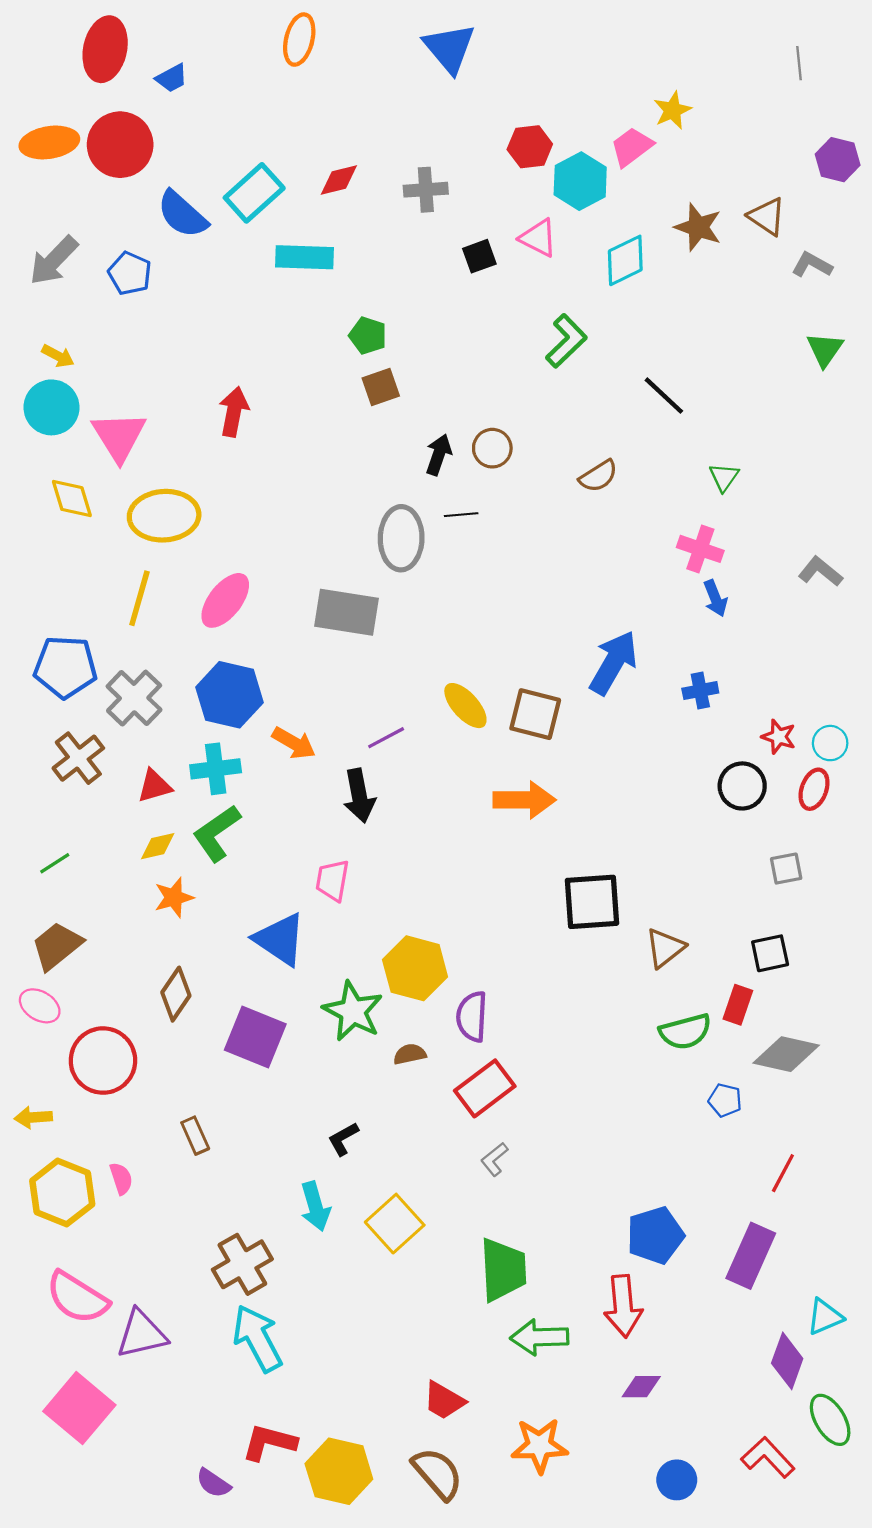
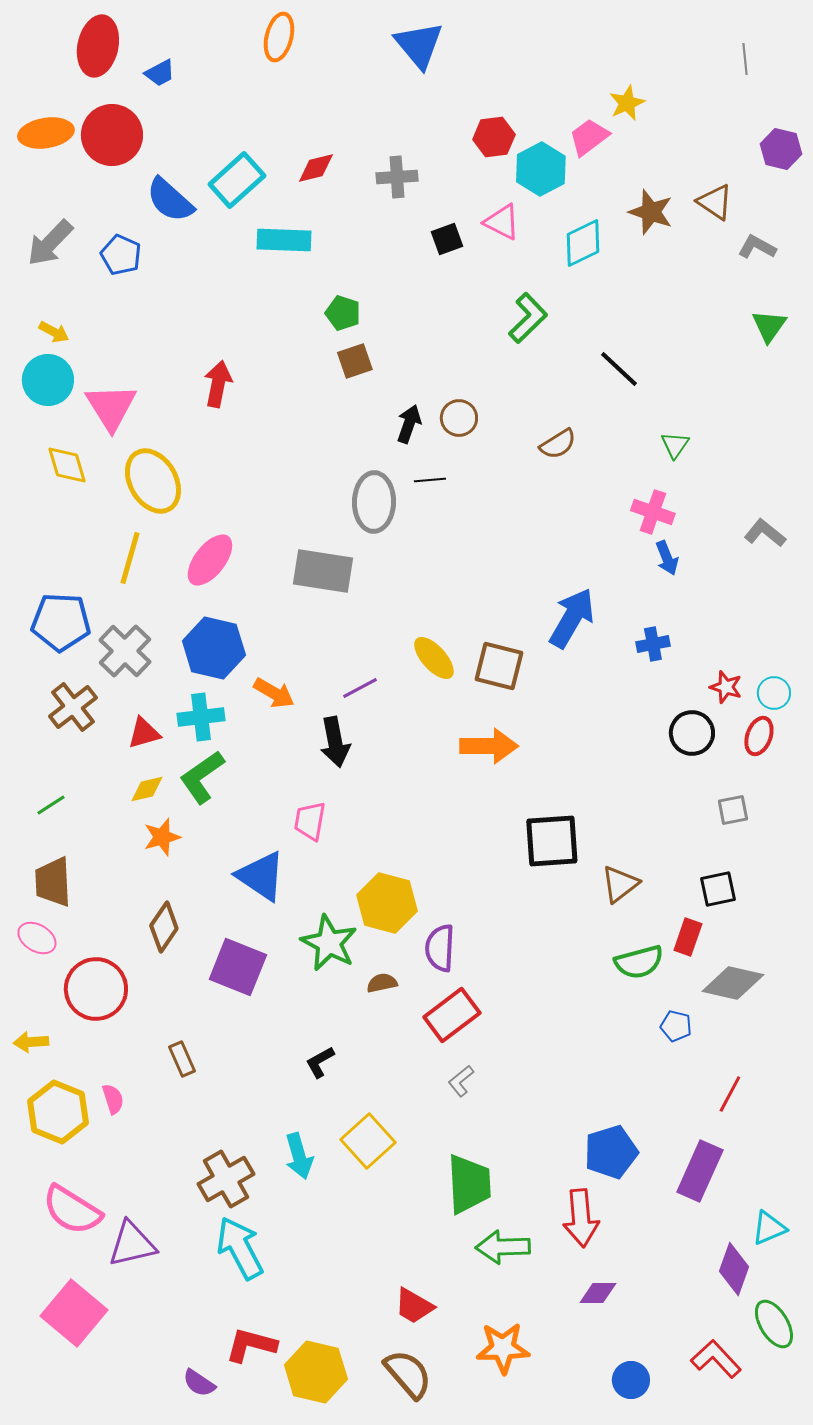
yellow ellipse: (164, 516) -> (153, 481), turned 64
brown trapezoid: (57, 946) -> (53, 882), turned -54
cyan arrow: (315, 1206) -> (299, 1156), moved

